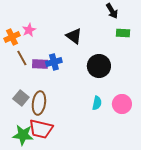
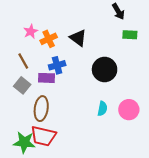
orange cross: (12, 37) -> (49, 39), moved
purple rectangle: (40, 64) -> (46, 78), moved
gray square: (21, 98) -> (22, 85), moved

